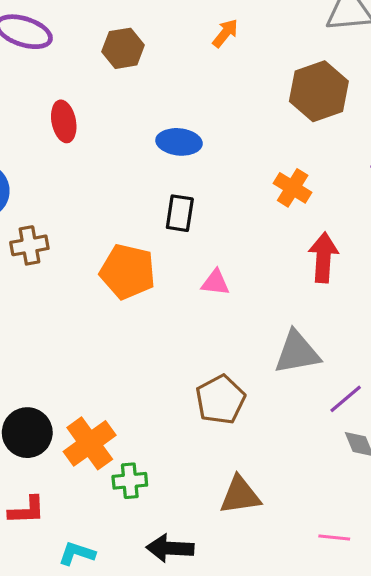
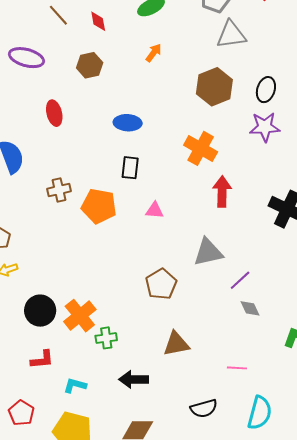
orange cross: (293, 188) -> (201, 148), size x1.4
brown cross: (29, 245) -> (59, 190), moved

